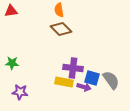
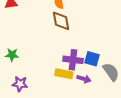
brown diamond: (61, 29) -> (61, 21), turned 35
blue square: (92, 78) -> (92, 59), moved

